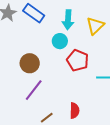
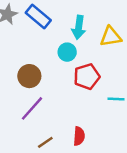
yellow triangle: (95, 26) -> (111, 37), turned 30
red pentagon: (78, 60) -> (87, 77), turned 30

